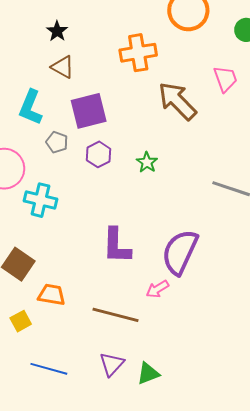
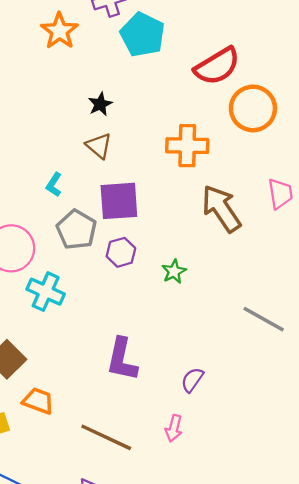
cyan L-shape: (30, 107) -> (54, 185), size x0.6
gray pentagon: (57, 142) -> (77, 230), size x1.6
purple semicircle: (180, 252) -> (192, 380), size x0.5
pink arrow: (157, 289) -> (174, 428), moved, turned -55

